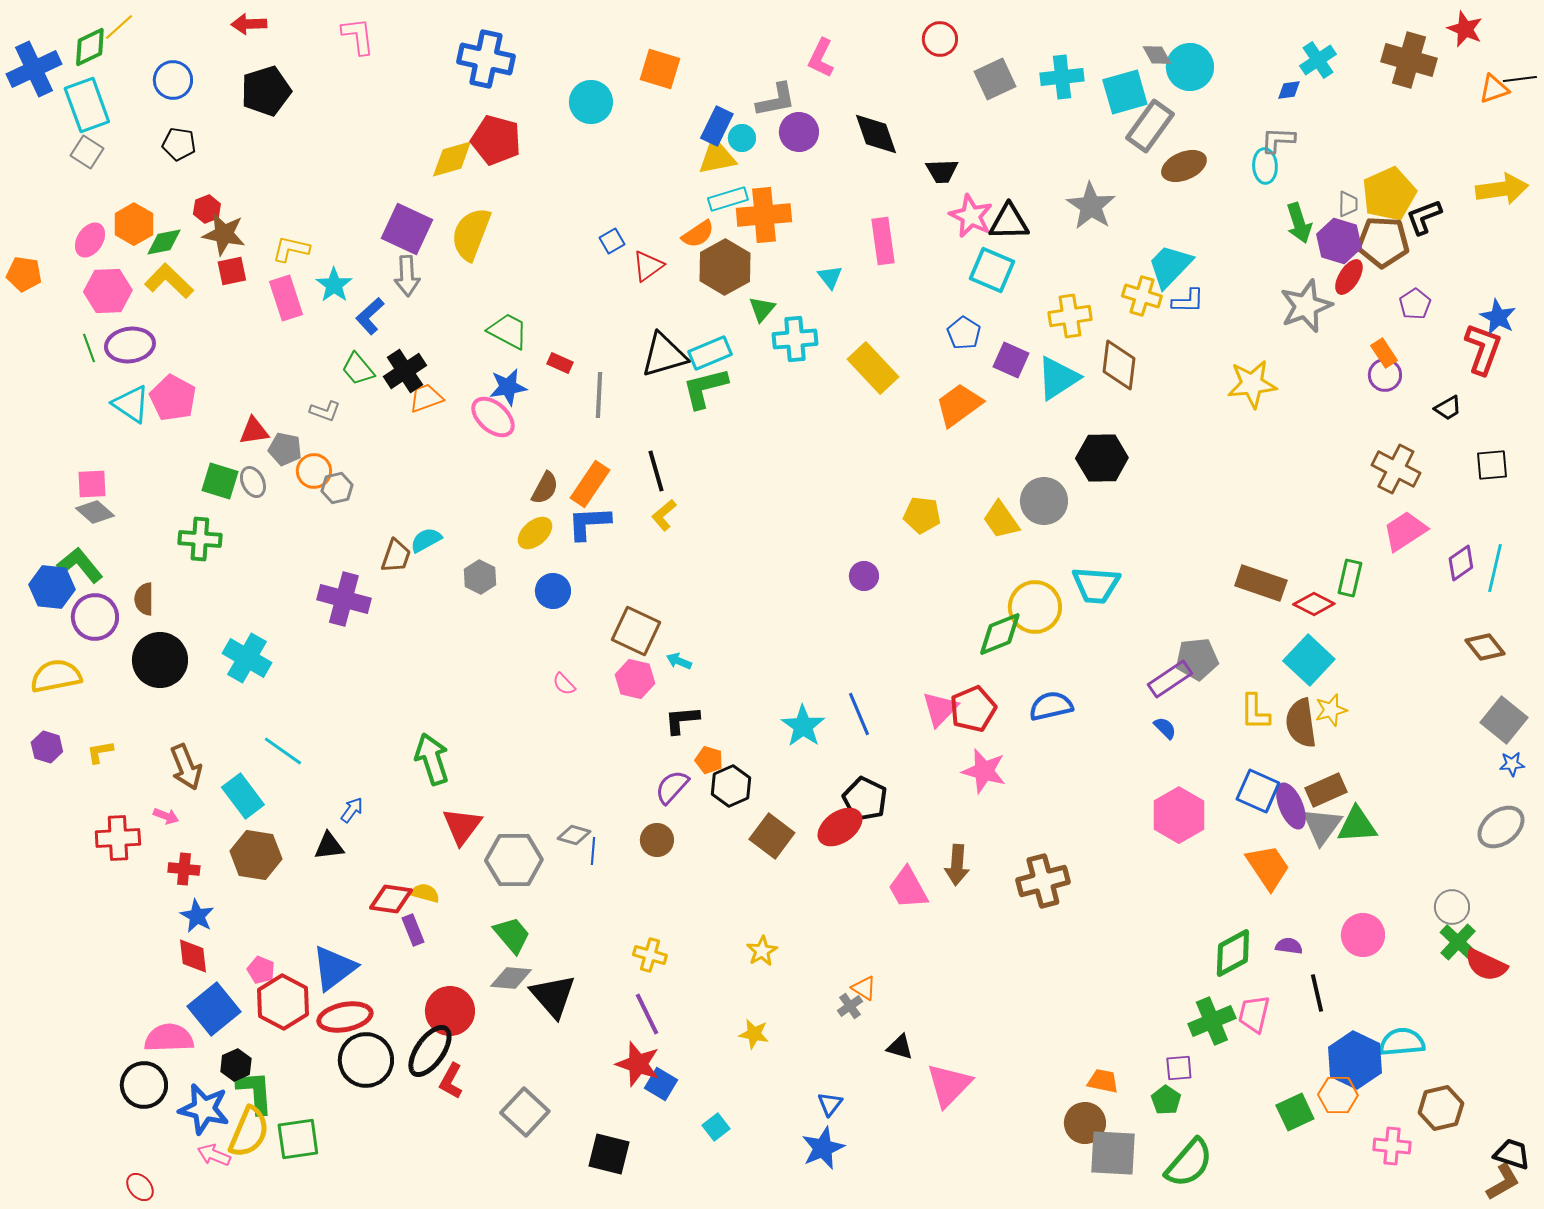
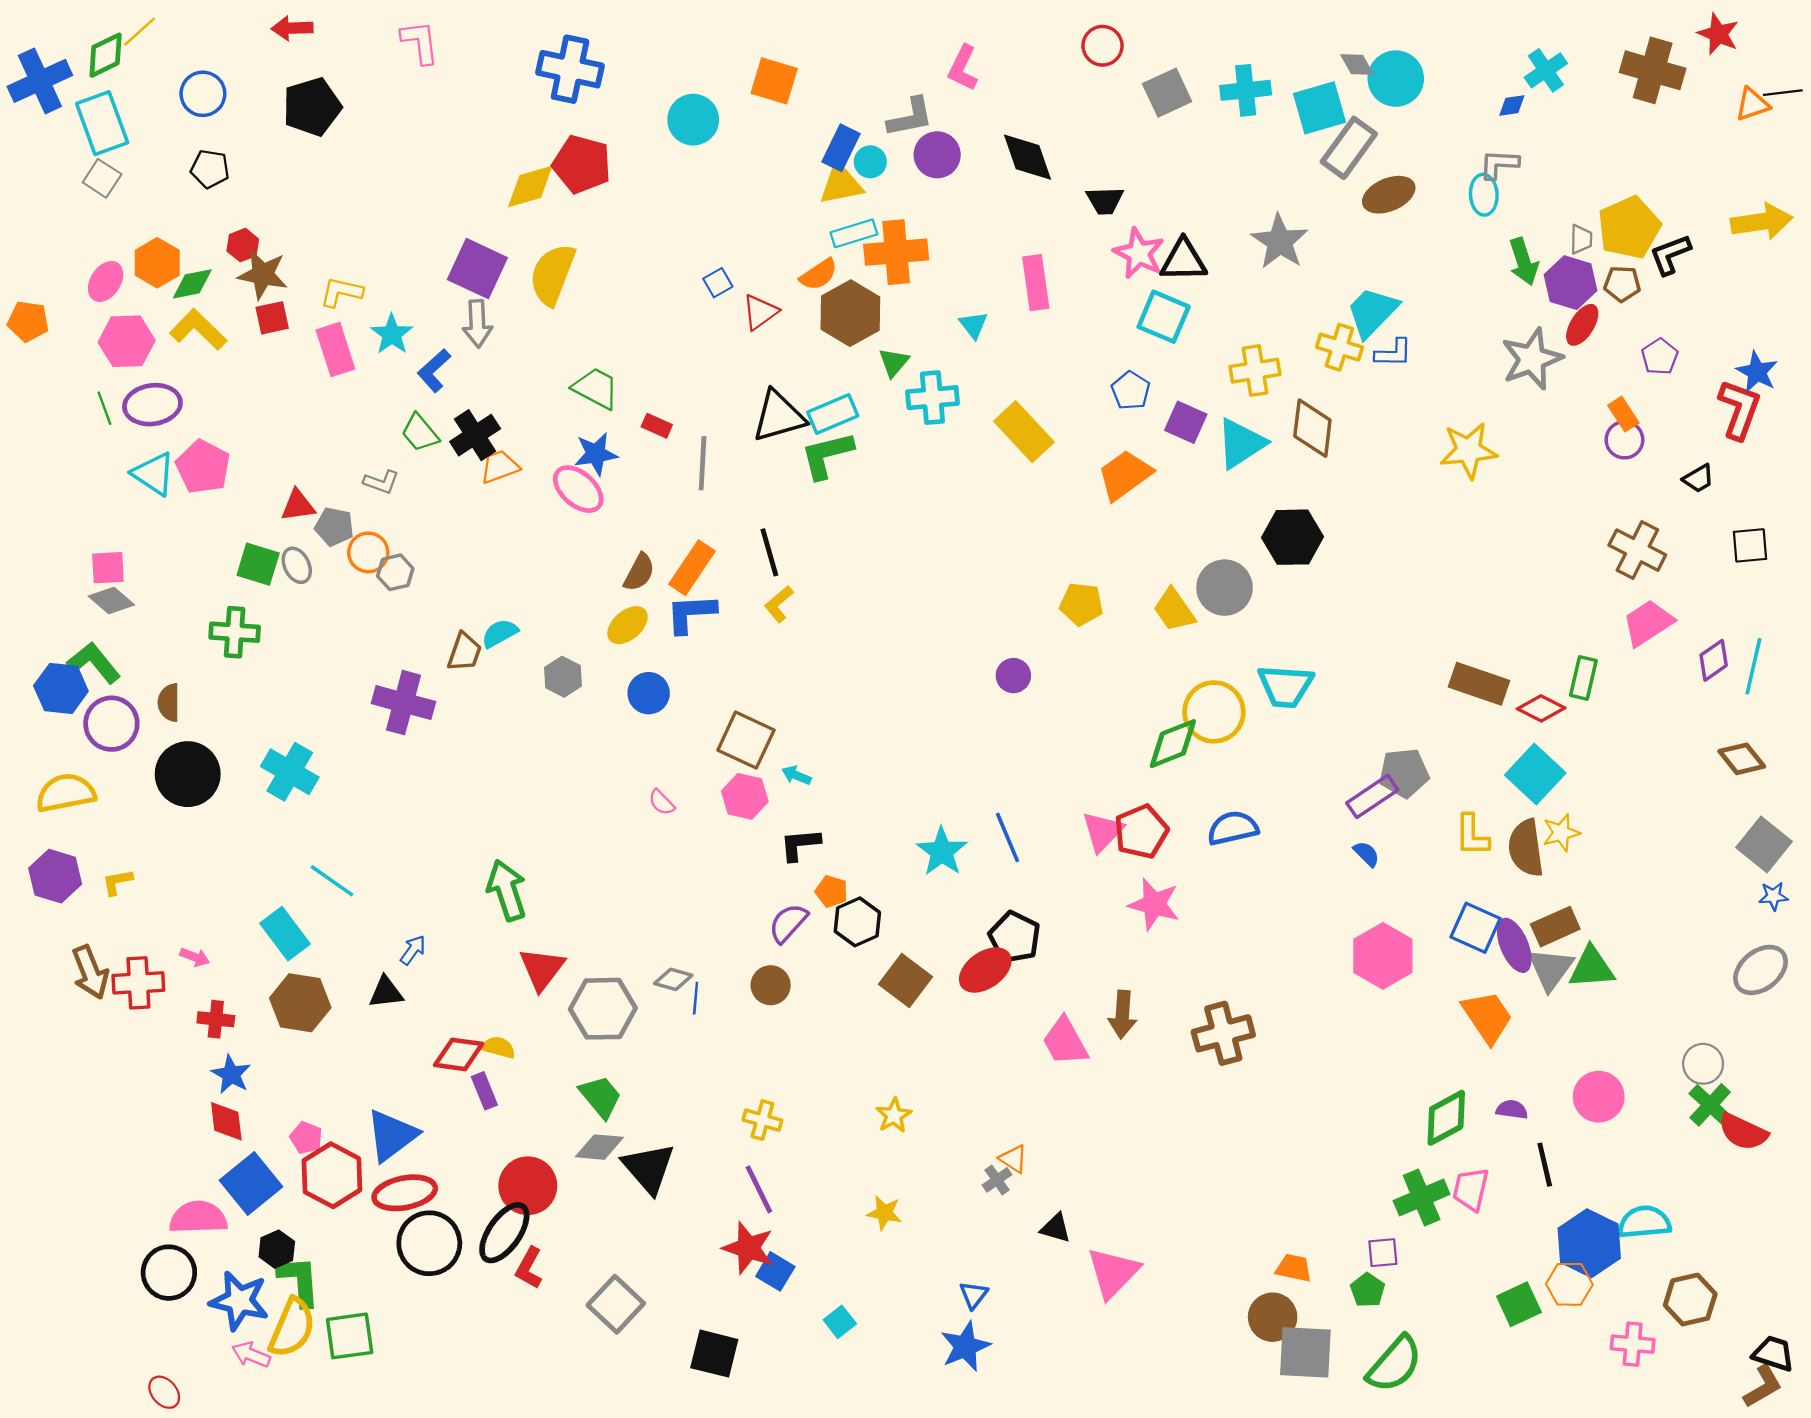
brown pentagon: (1383, 242) -> (1622, 284), size x0.6
purple hexagon: (47, 747) -> (55, 876), size x1.4
brown arrow: (186, 767) -> (90, 972), moved

